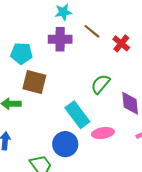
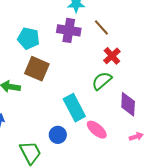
red cross: (121, 43) -> (112, 56), moved
pink ellipse: (103, 133) -> (97, 130), turned 40
blue circle: (65, 144) -> (58, 135), size x0.7

